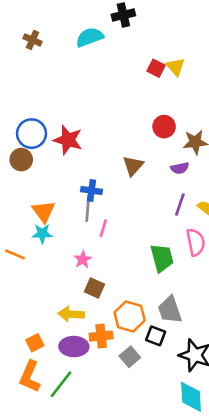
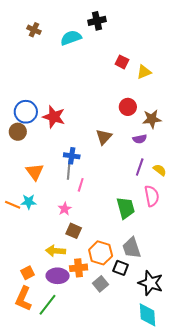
brown cross: (32, 40) -> (34, 30), moved
yellow triangle: (176, 67) -> (144, 72), moved, turned 49
cyan star: (42, 234) -> (29, 202), moved

